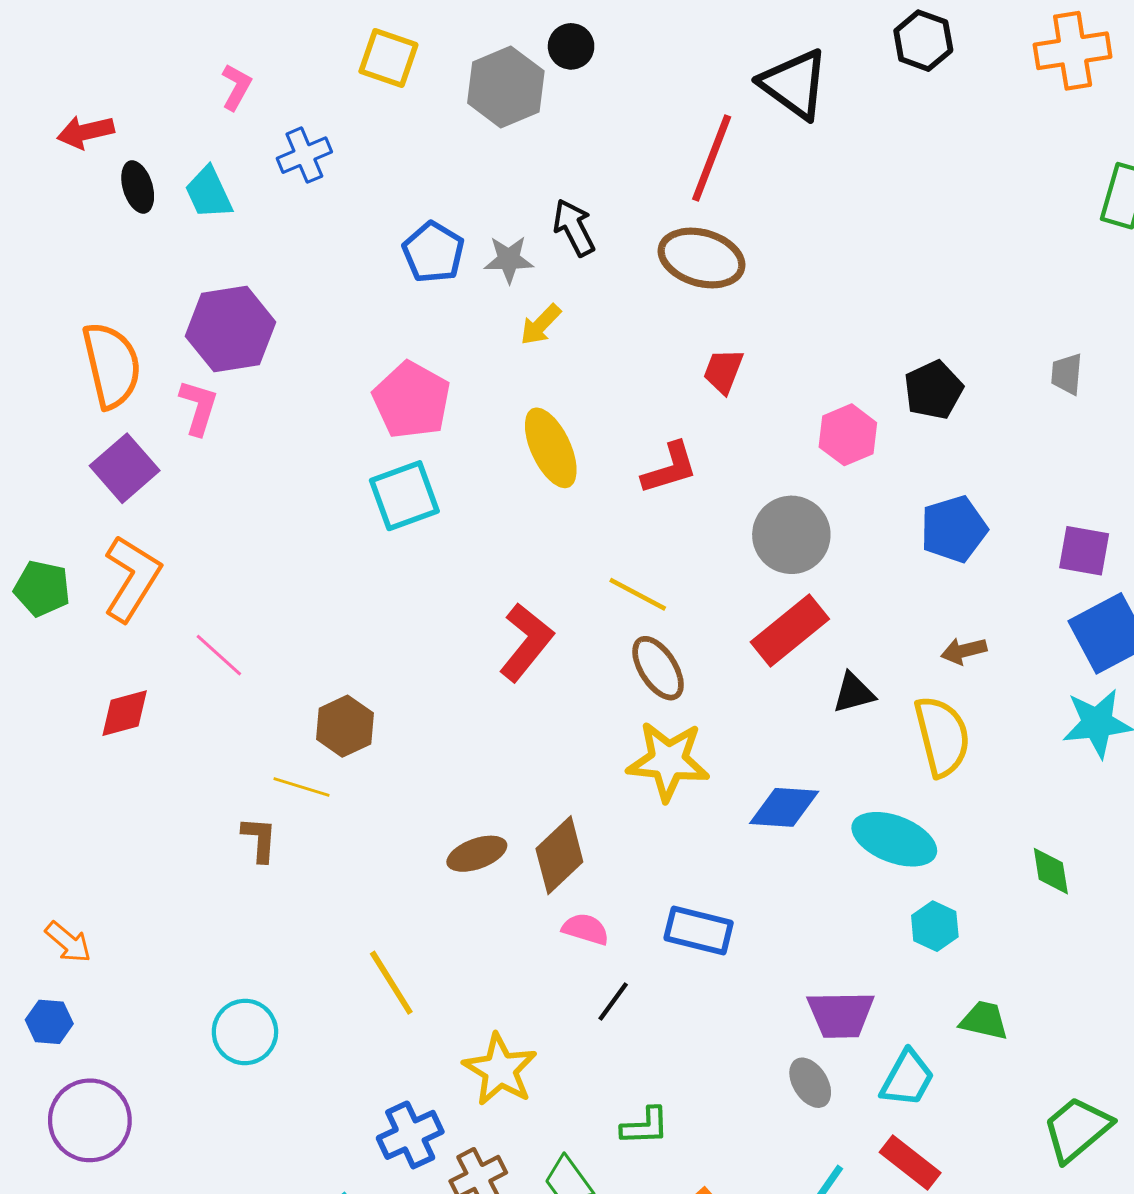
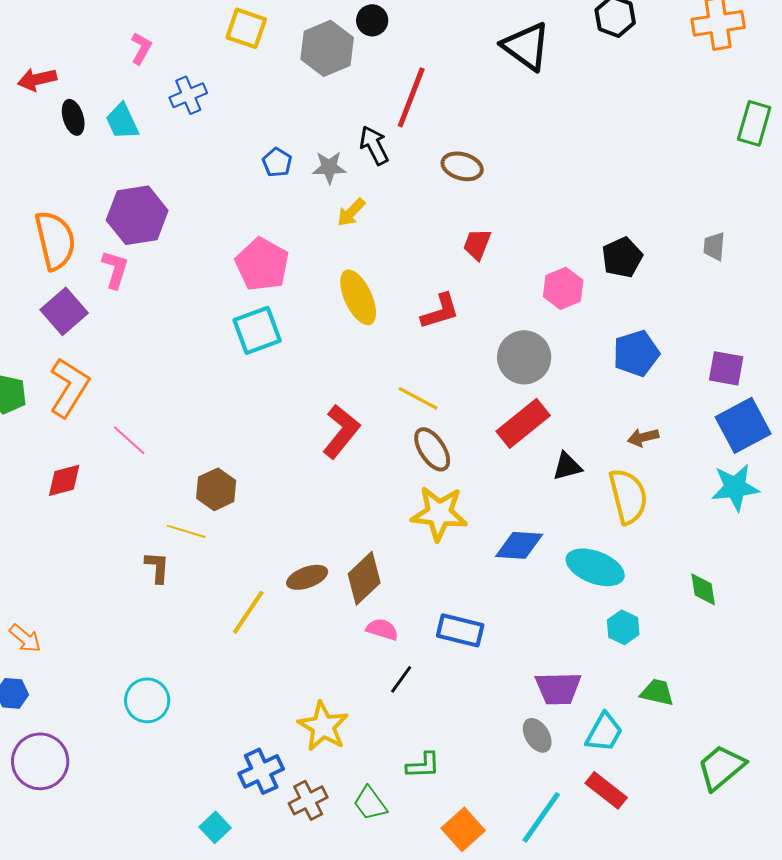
red line: (712, 158) -> (411, 97), moved
blue pentagon: (433, 252) -> (277, 162), size x0.7
brown ellipse: (702, 258) -> (462, 166), size x0.7
yellow line: (391, 983) -> (248, 612), moved, turned 66

